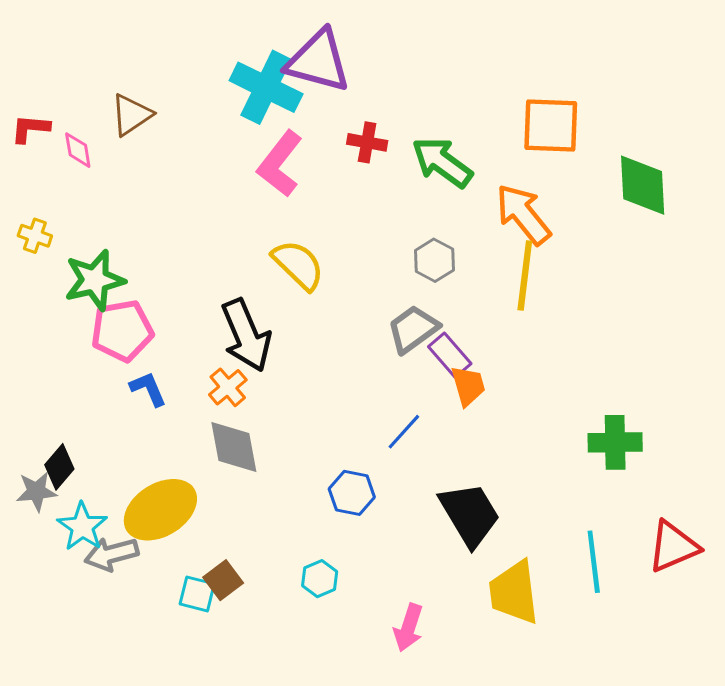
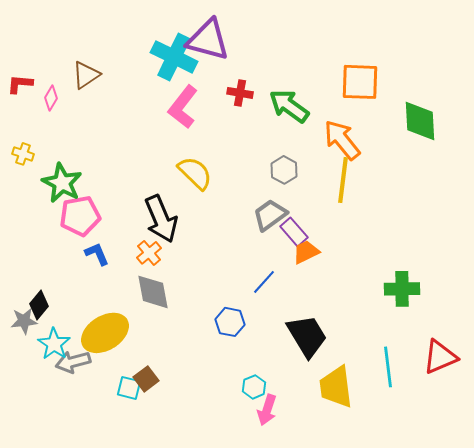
pink diamond: (78, 150) -> (51, 98), turned 40
green star: (95, 280) -> (62, 183), turned -30
orange trapezoid: (468, 386) -> (306, 252), turned -100
cyan hexagon: (320, 579) -> (254, 387), moved

